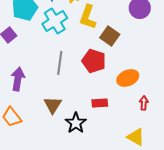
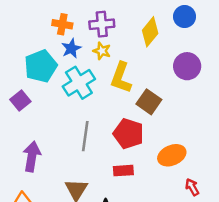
red rectangle: (100, 103) -> (123, 171), moved
red arrow: (144, 103) -> (192, 187), turned -32

